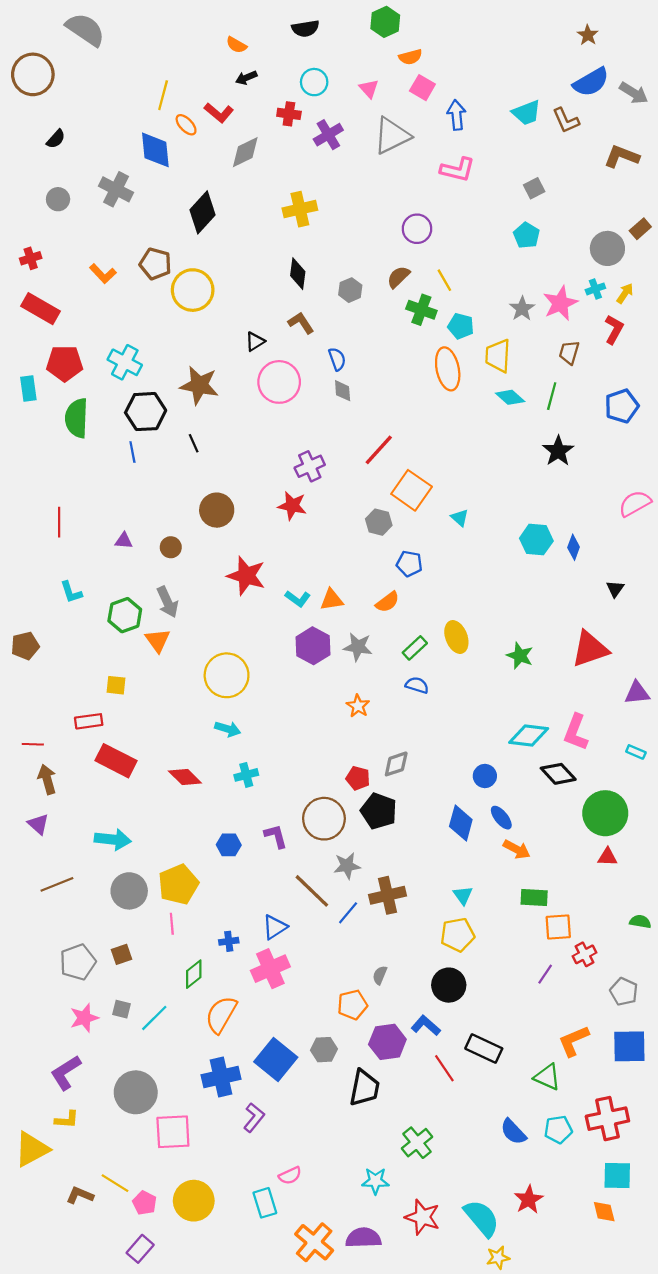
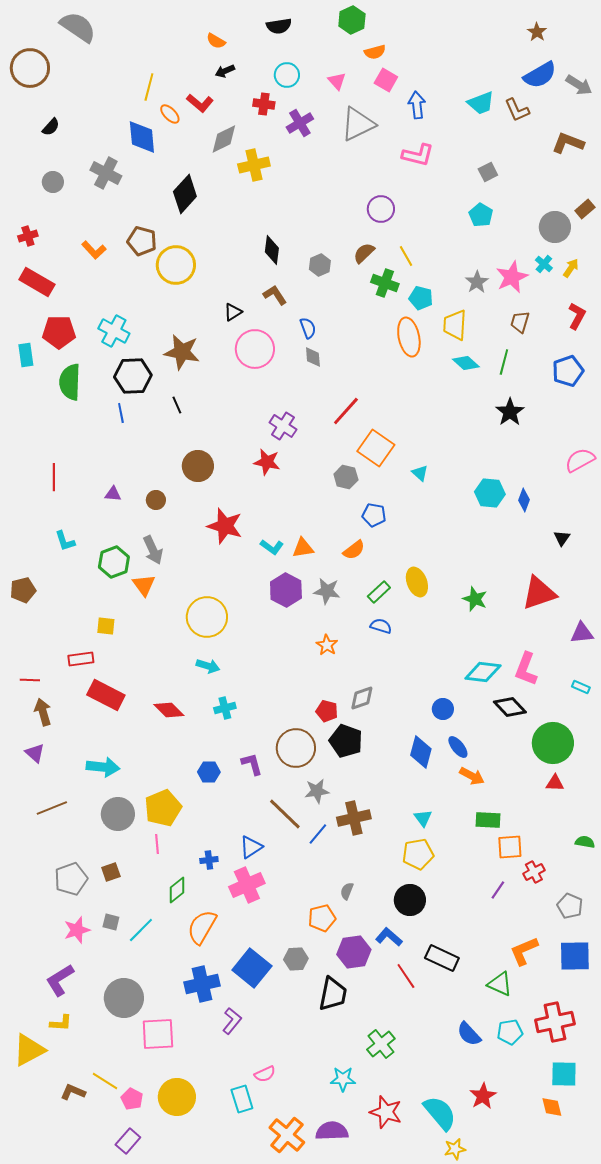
yellow cross: (300, 209) -> (254, 165), moved
cyan cross: (595, 289) -> (544, 264), turned -30
red L-shape: (614, 329) -> (577, 316), moved
purple cross: (310, 466) -> (283, 426), turned -32

